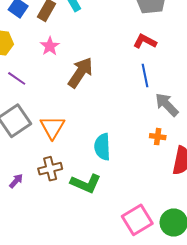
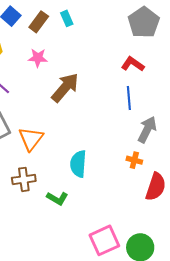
pink star: (50, 46) -> (38, 58), turned 30
gray arrow: (167, 105) -> (147, 129), turned 64
green L-shape: (86, 183) -> (57, 198), size x0.7

